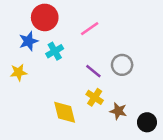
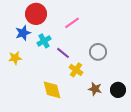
purple line: (93, 71) -> (63, 53), moved
yellow cross: (95, 97) -> (76, 70), moved
black circle: (147, 122) -> (118, 90), moved

